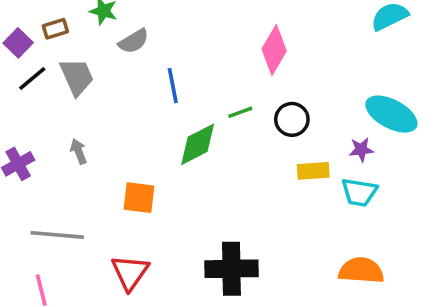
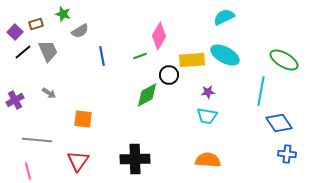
green line: (240, 112) -> (140, 56), moved
cyan ellipse: (391, 114) -> (225, 55), moved
green diamond: (198, 144) -> (147, 95), moved
gray arrow: (79, 151) -> (49, 93), turned 144
yellow rectangle: (313, 171) -> (192, 60), moved, size x1.4

